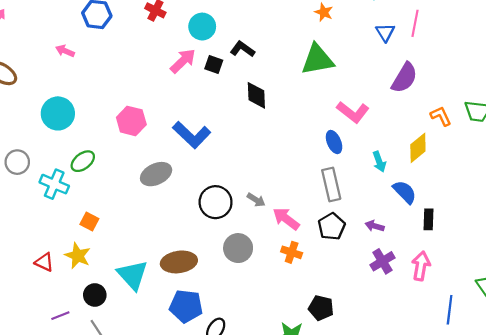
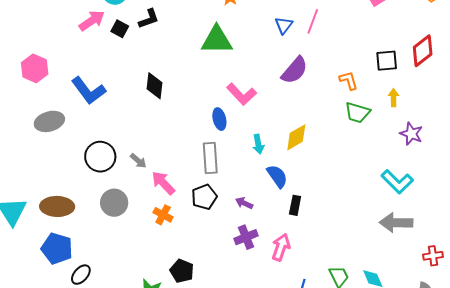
black L-shape: (242, 49) -> (149, 19), turned 115
black diamond: (256, 95) -> (155, 86), moved
orange L-shape: (441, 116) -> (349, 80), moved

